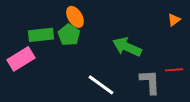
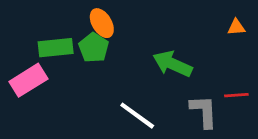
orange triangle: (174, 20) -> (236, 27), turned 32

